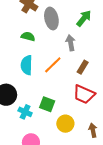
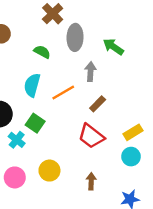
green arrow: (84, 18) -> (113, 47), turned -108
green square: (47, 104) -> (35, 123), moved
yellow circle: (65, 124) -> (49, 171), moved

